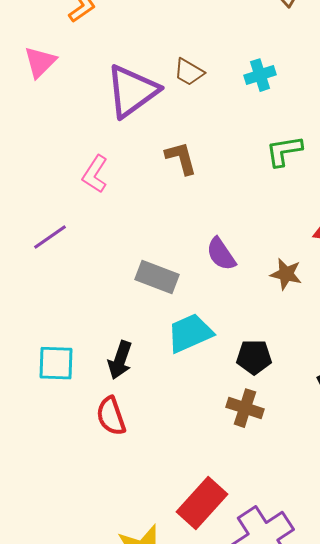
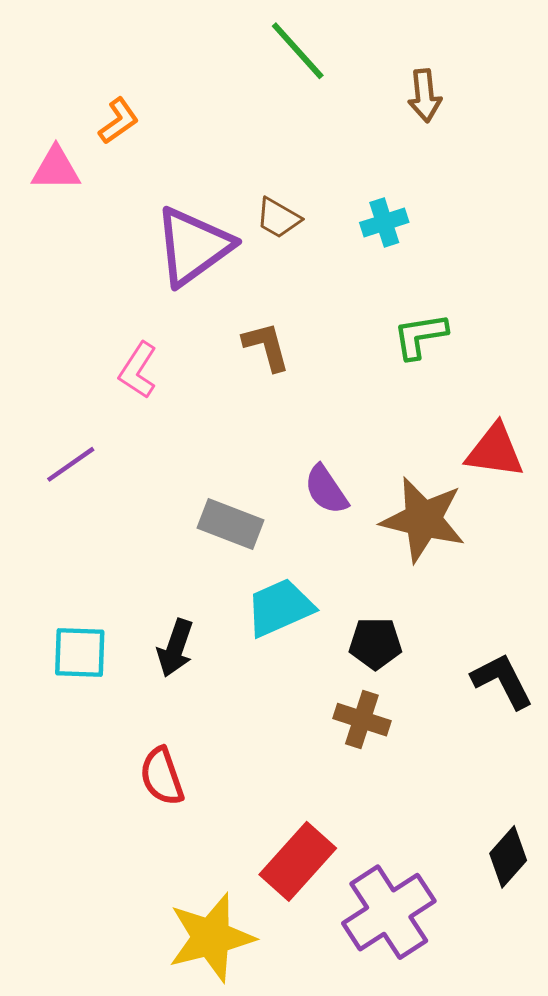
pink triangle: (40, 62) -> (56, 169), moved, turned 45
brown star: (286, 274) -> (423, 520), size x1.8
red semicircle: (111, 416) -> (162, 776), moved

